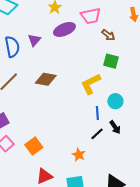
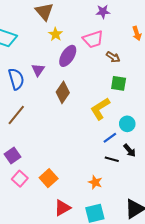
purple ellipse: (64, 29) -> (68, 56), turned -30
brown diamond: (46, 79) -> (63, 92), moved, turned -60
blue line: (97, 113) -> (110, 138), turned 64
black line: (97, 134) -> (112, 159), turned 64

